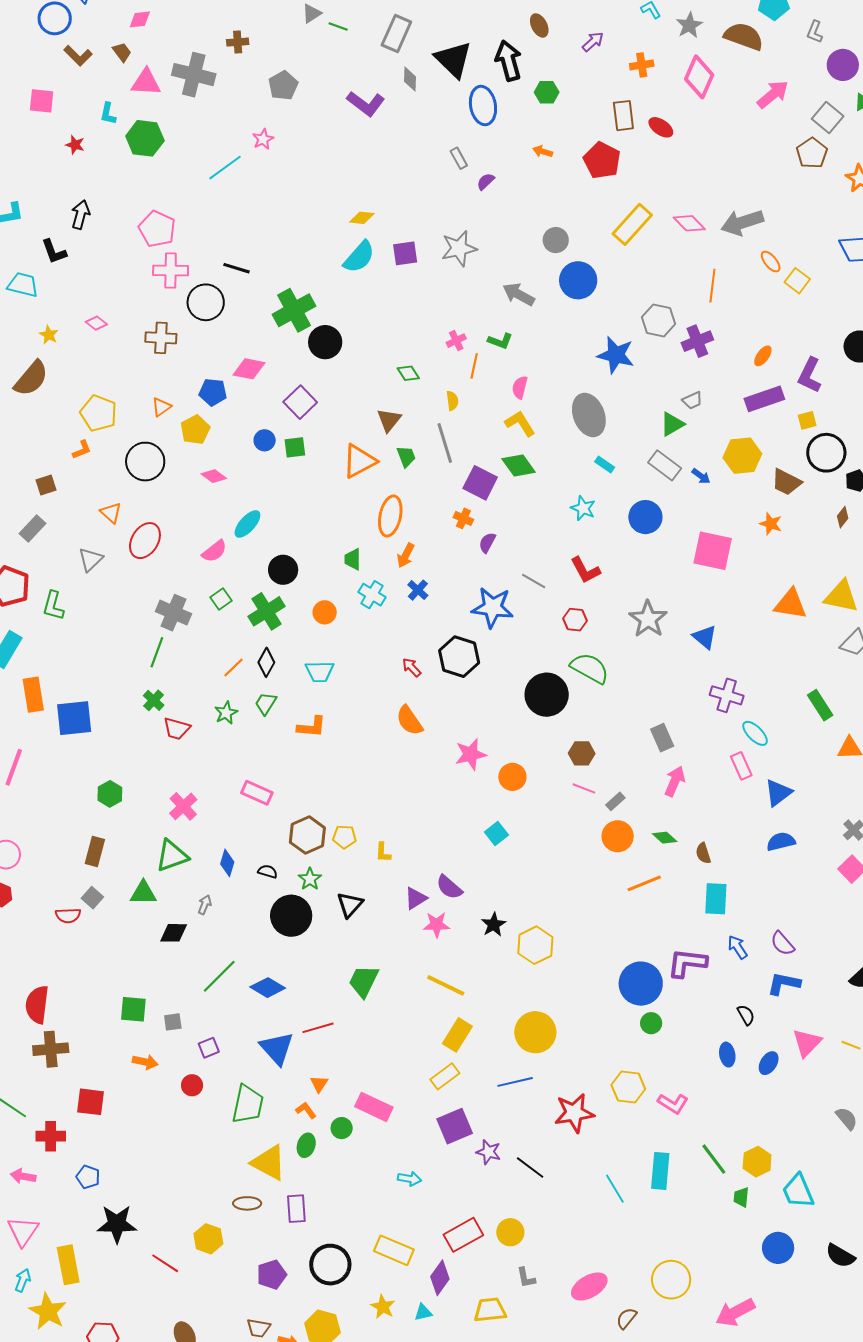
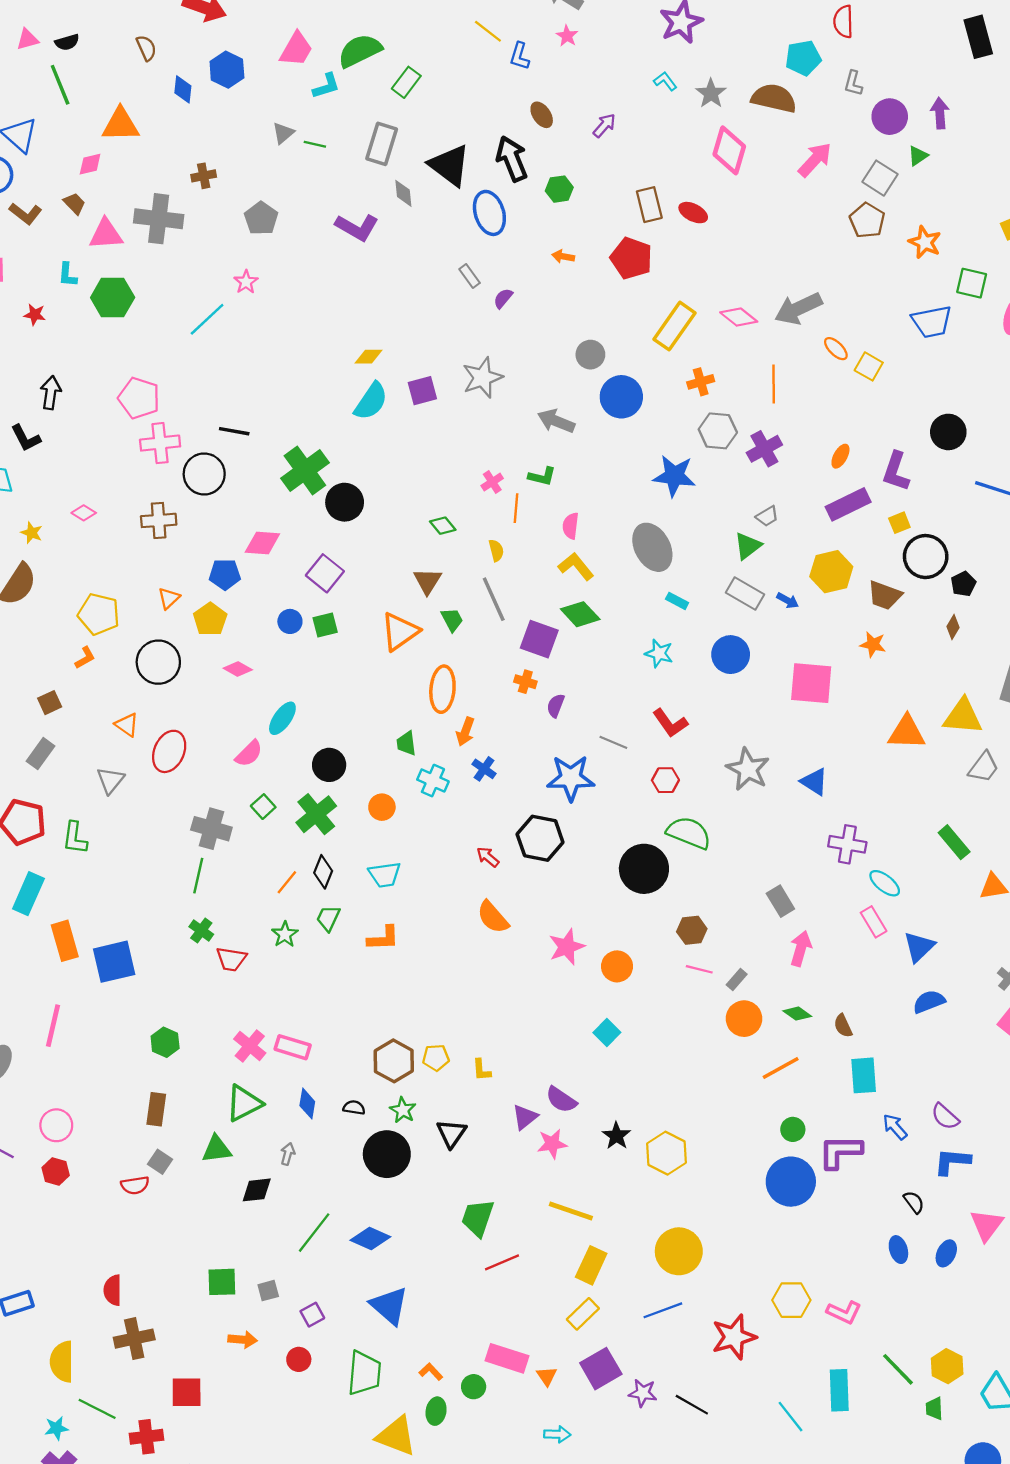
orange cross: (642, 65) -> (701, 382), moved
pink rectangle: (257, 793) -> (293, 1047), moved
red semicircle: (37, 1005) -> (113, 1290), size x0.7
green circle: (651, 1023) -> (793, 1129), moved
red line: (318, 1028) -> (502, 1262), moved
orange triangle: (319, 1084) -> (547, 1376), moved

